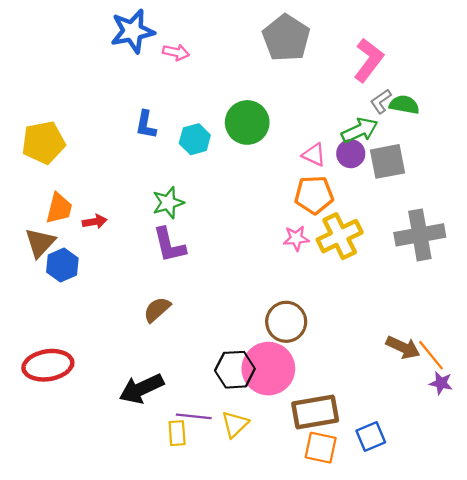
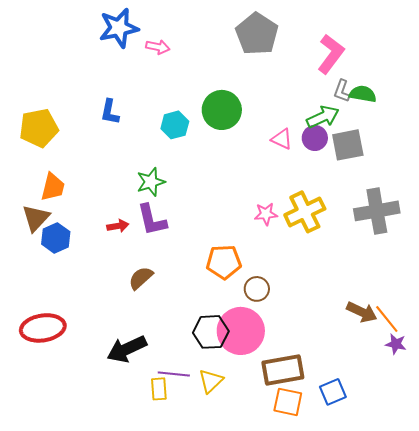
gray L-shape: (381, 101) -> (342, 91), turned -35
blue L-shape: (146, 125) -> (110, 112), moved
orange pentagon: (314, 195) -> (224, 262), moved
red arrow: (95, 222) -> (118, 226), moved
brown circle: (286, 322) -> (257, 289), size x0.7

